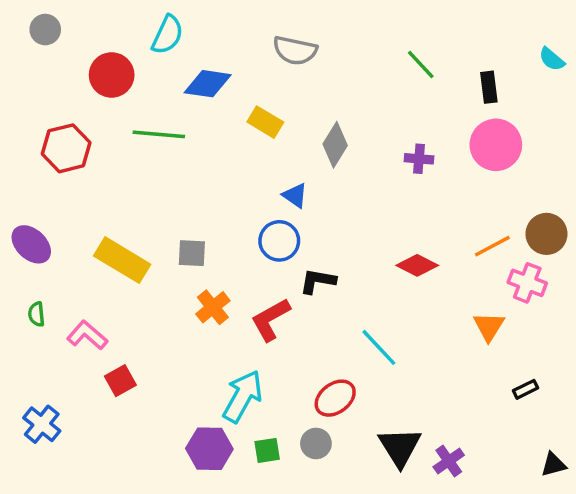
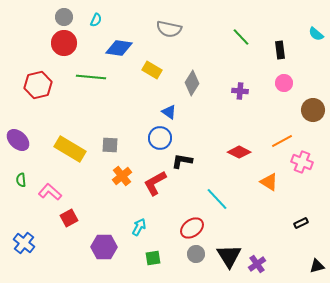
gray circle: (45, 30) -> (64, 17), moved
cyan semicircle: (167, 35) -> (96, 20), size x0.6
pink circle: (496, 145) -> (284, 83), size x0.6
brown circle: (546, 234) -> (313, 110), moved
orange triangle: (489, 326) -> (269, 182), moved, turned -30
cyan arrow: (243, 396) -> (139, 227), size x0.6
gray circle: (316, 443) -> (196, 254), moved
purple hexagon: (209, 449) -> (104, 247), moved

